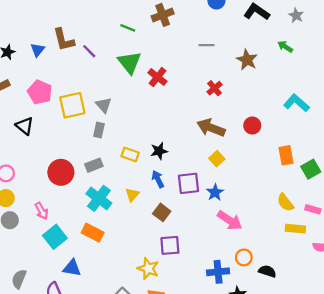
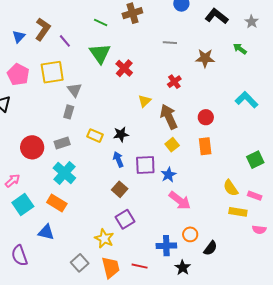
brown L-shape: (64, 40) -> (43, 29), turned -135
brown star: (247, 60) -> (205, 58), turned -30
yellow square: (72, 105) -> (52, 72), moved
brown arrow: (211, 128) -> (169, 117), turned 40
orange rectangle: (286, 155) -> (205, 146), moved
yellow triangle: (132, 195) -> (145, 101), moved
pink arrow: (42, 211) -> (13, 181), turned -105
purple square: (170, 245) -> (125, 219), turned -30
blue triangle: (72, 268) -> (46, 232), moved
black semicircle: (267, 271) -> (210, 248), turned 105

